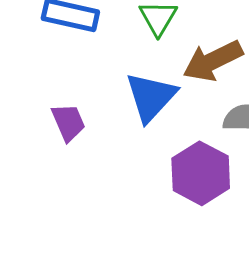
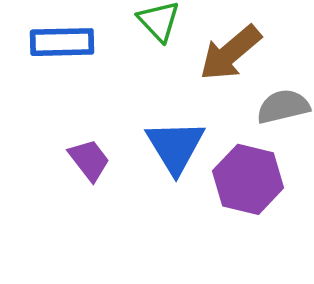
blue triangle: (151, 97) -> (175, 147), moved

